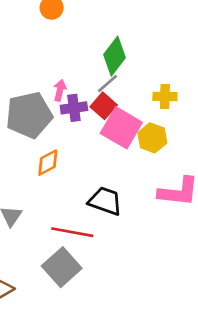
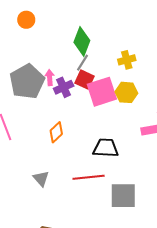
gray pentagon: (29, 115) -> (27, 82), moved
pink square: (121, 128) -> (102, 92), turned -32
gray square: (62, 267) -> (123, 196), moved, turned -32

